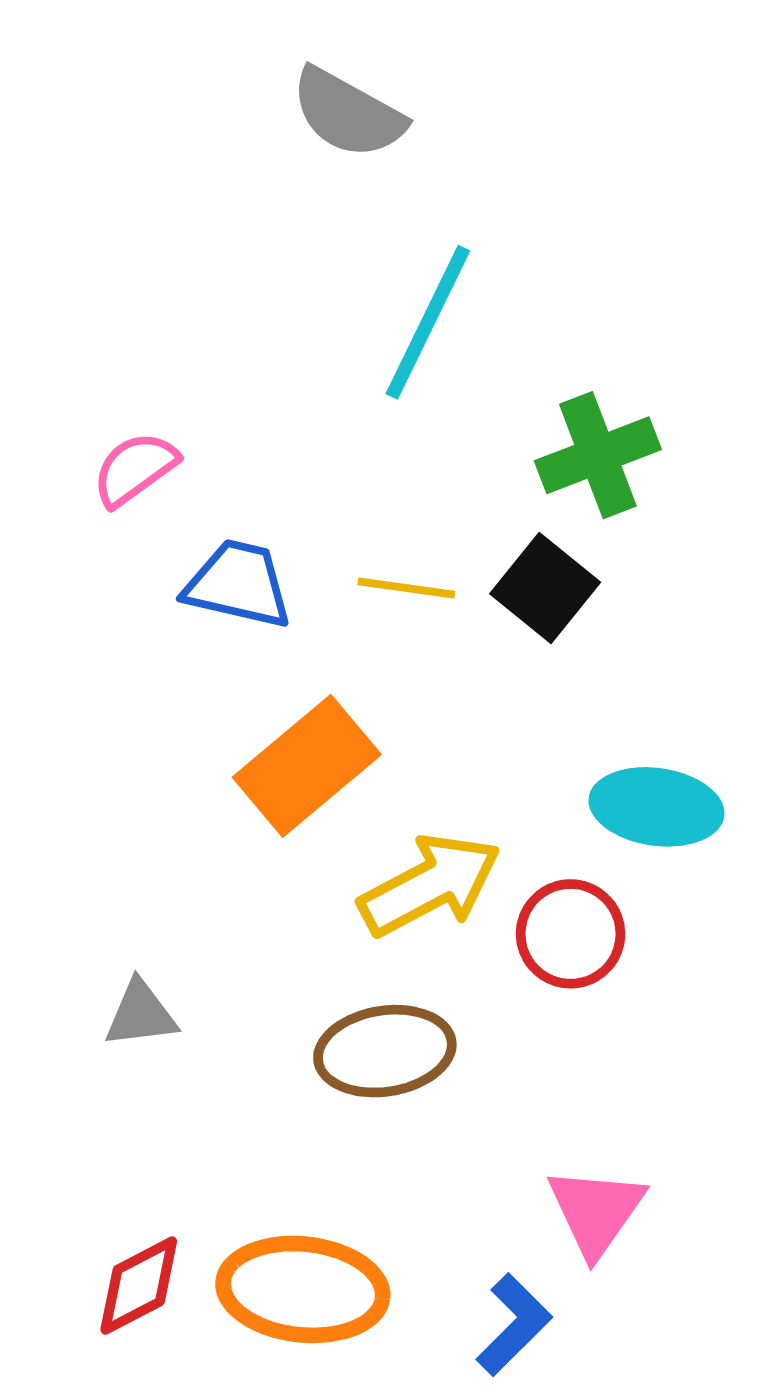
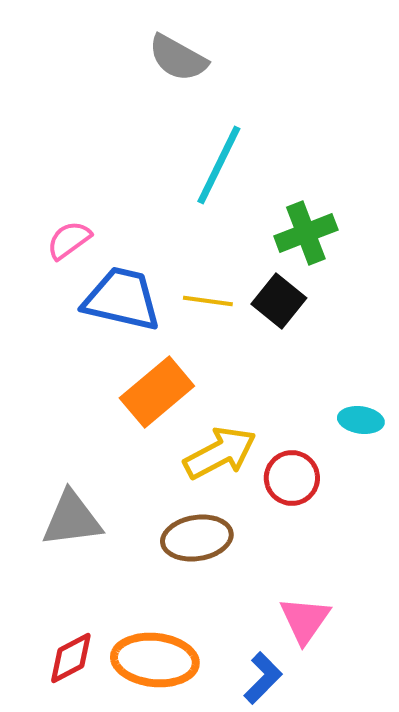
blue trapezoid: (238, 584) -> (122, 299), size x1.4
cyan ellipse: (656, 807) -> (361, 420), moved, size x0.7
gray triangle: (141, 1014) -> (72, 519), size x1.6

